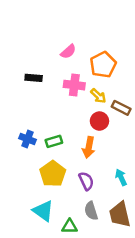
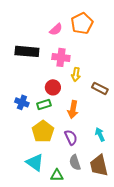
orange pentagon: (103, 65) -> (82, 23), moved
black rectangle: (34, 78) -> (27, 51), size x1.6
yellow arrow: (98, 96) -> (76, 74), moved, turned 56
brown rectangle: (121, 108) -> (100, 88), moved
red circle: (99, 121) -> (53, 87), moved

